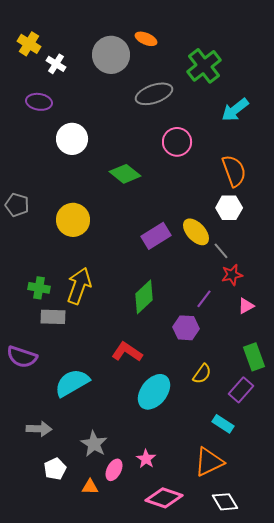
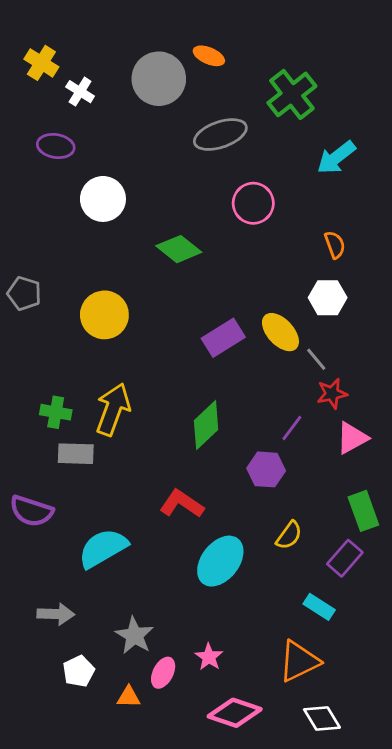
orange semicircle: (234, 171) -> (335, 245), size x0.6
pink triangle: (246, 306) -> (352, 438), size x1.4

